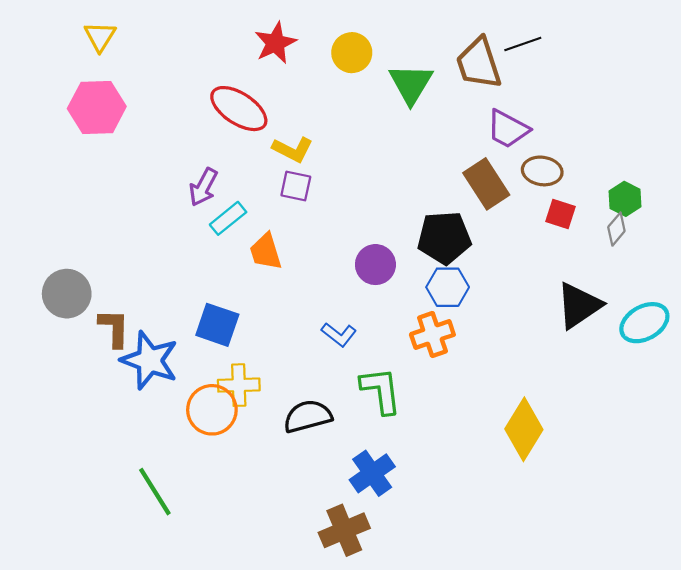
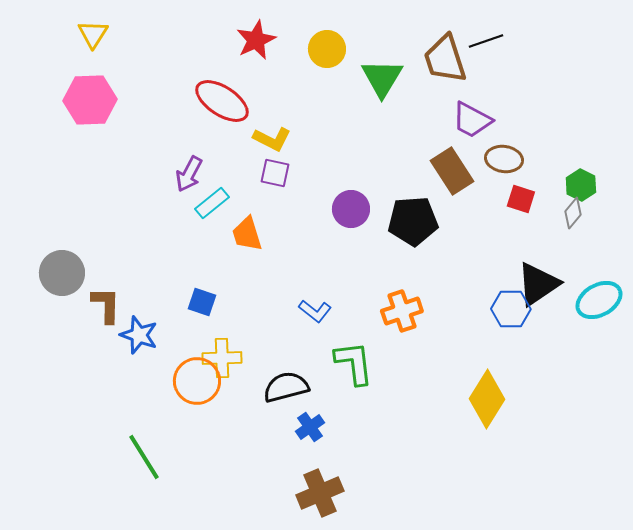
purple circle: (375, 265) -> (351, 209), moved
blue hexagon: (448, 287) -> (511, 309), moved
blue square: (217, 325) -> (202, 302), size x0.7
blue star: (150, 360) -> (139, 335), size x0.7
blue cross: (372, 473) -> (310, 427), moved, size x0.7

